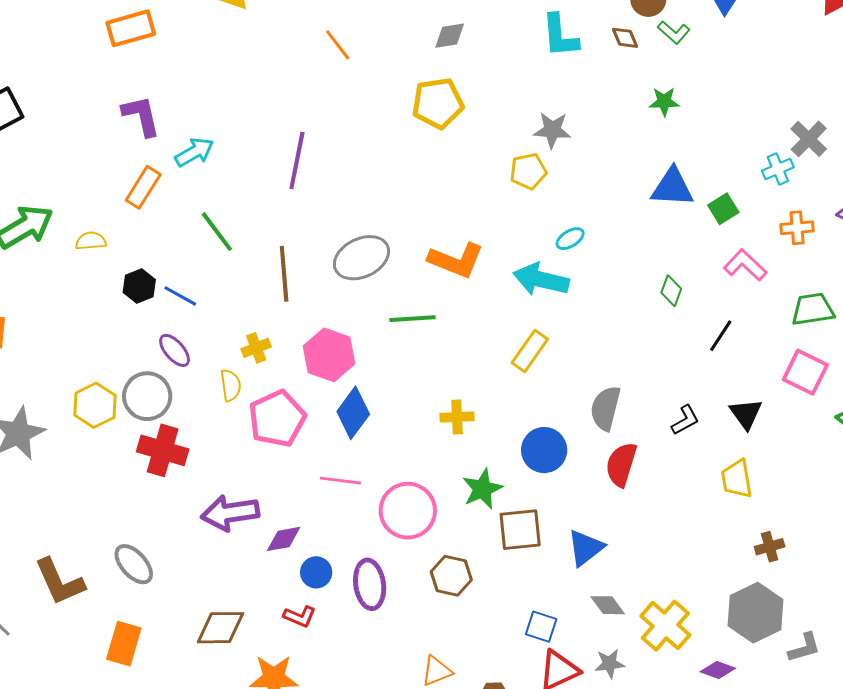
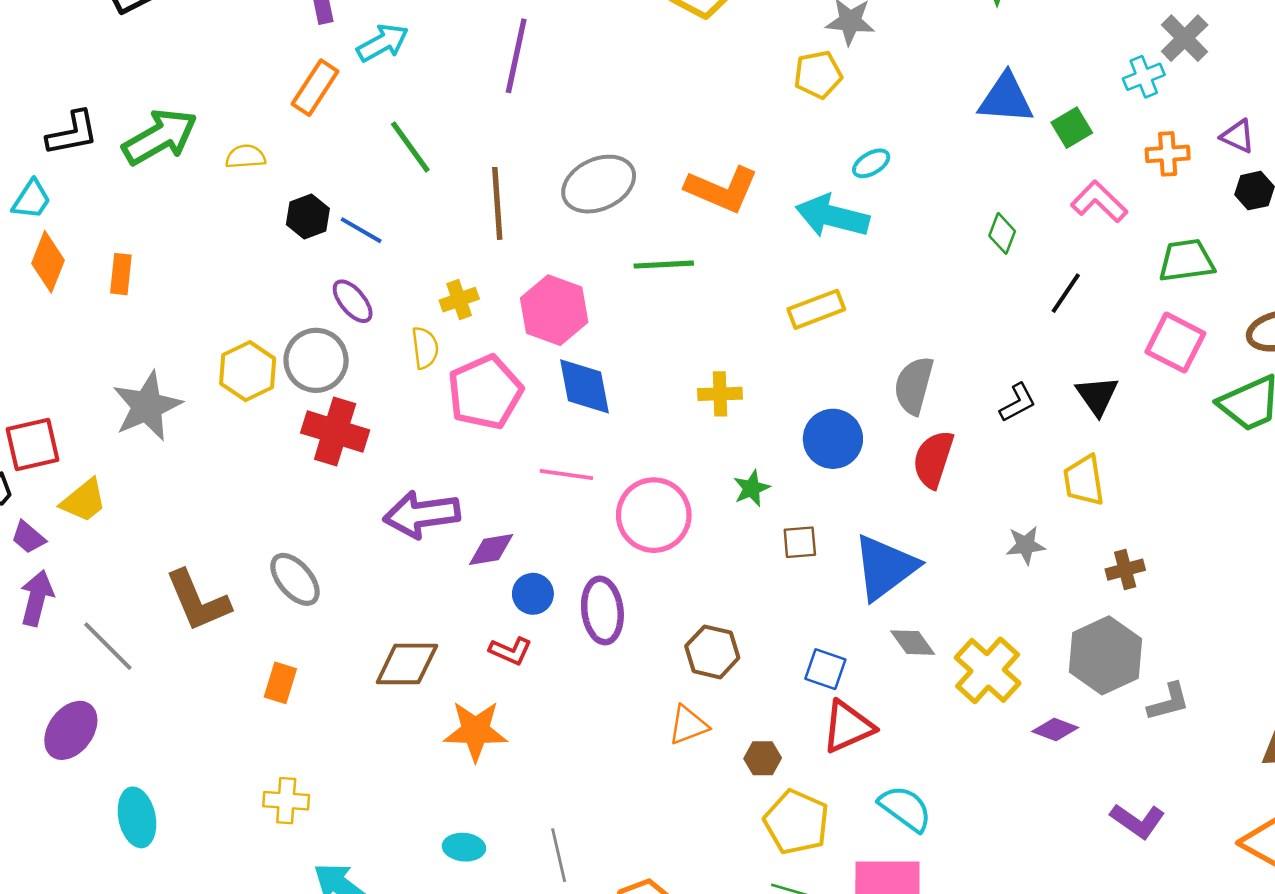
yellow rectangle: (530, 351) -> (816, 309), turned 33
blue diamond: (353, 413) -> (584, 386), turned -48
green star: (482, 489) -> (752, 488), size x0.7
brown square: (520, 530) -> (800, 542), size x0.6
blue triangle: (586, 548) -> (885, 567), size x1.4
brown hexagon: (451, 576) -> (712, 652), moved
orange rectangle: (124, 644) -> (280, 683), size x0.7
gray star: (610, 664) -> (1026, 545), moved

